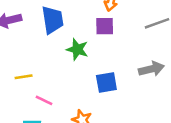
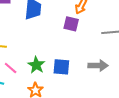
green star: (77, 49) -> (36, 65), moved

